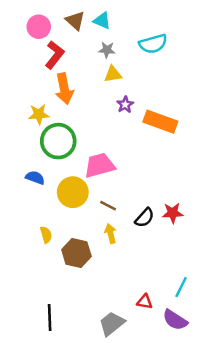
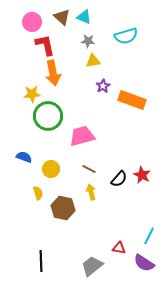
red L-shape: (55, 55) -> (45, 45), turned -50
blue semicircle: (35, 178) -> (24, 157), moved
yellow circle: (73, 192) -> (51, 169), moved, size x0.7
red star: (173, 213) -> (142, 175), turned 30

